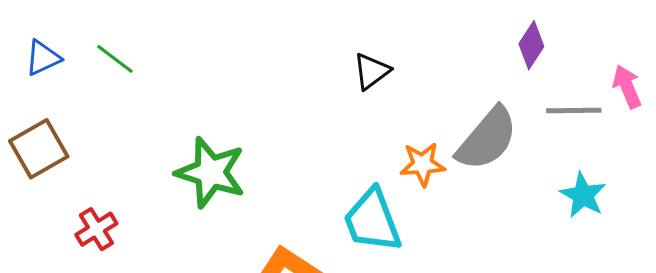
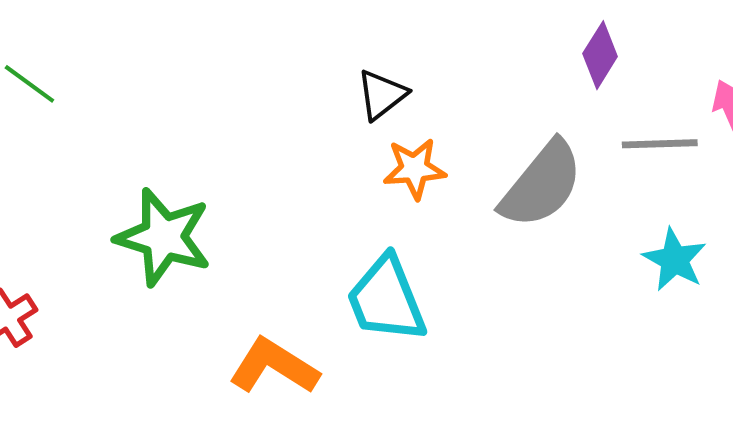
orange star: (422, 164) -> (415, 169), moved

